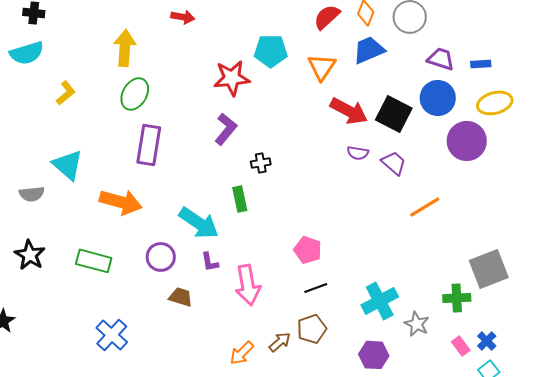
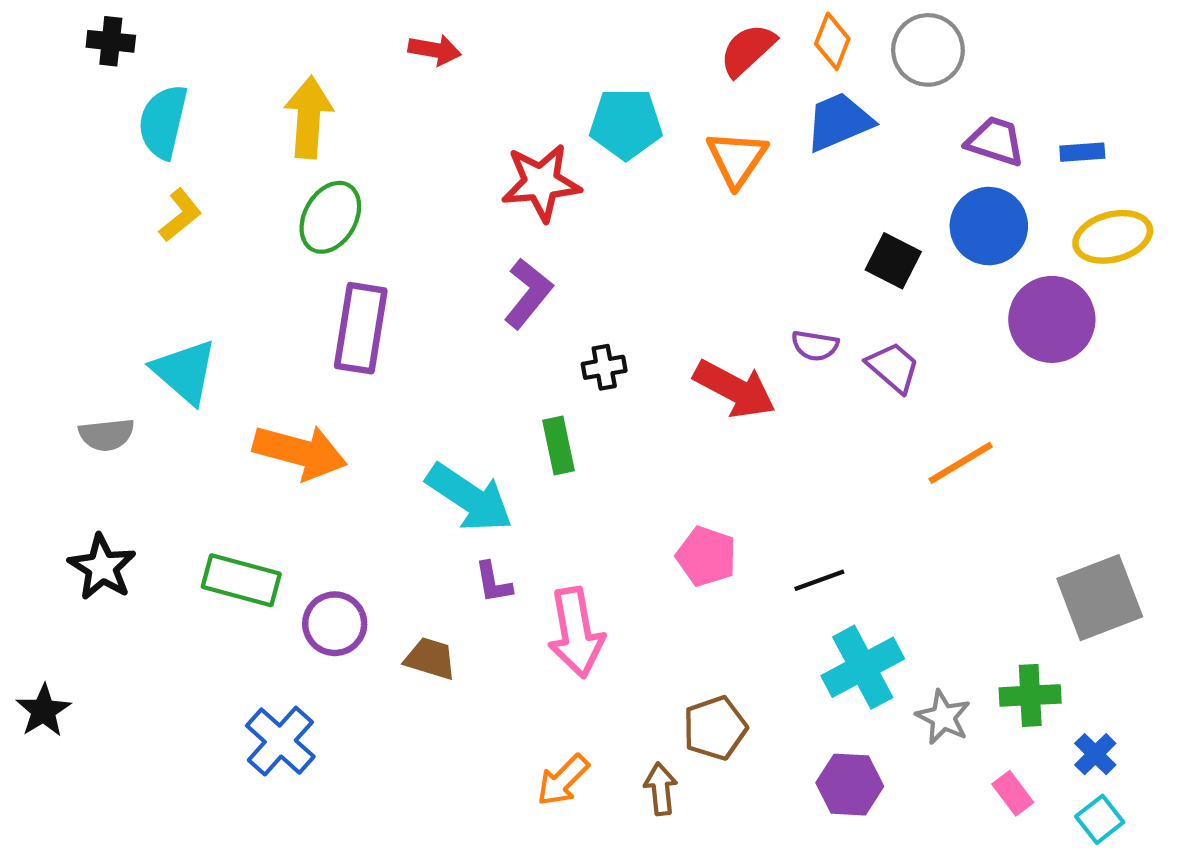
cyan semicircle: (27, 53) -> (163, 122), moved, turned 120
red arrow: (349, 111) -> (735, 389), moved
black square: (394, 114) -> (893, 261), size x0.7
purple circle: (161, 257) -> (335, 624), moved
black line: (316, 288) -> (819, 580), moved
green cross: (457, 298) -> (1030, 695), moved
brown arrow: (280, 342) -> (661, 789), moved, turned -55
pink rectangle: (461, 346) -> (1013, 793), moved

